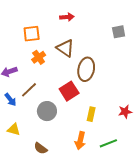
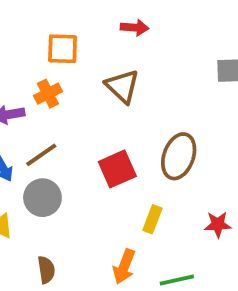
orange cross: (39, 57) -> (48, 94), moved
brown ellipse: (86, 69) -> (179, 156), moved
gray circle: (47, 111) -> (42, 198), moved
brown semicircle: (41, 148) -> (46, 270), turned -144

